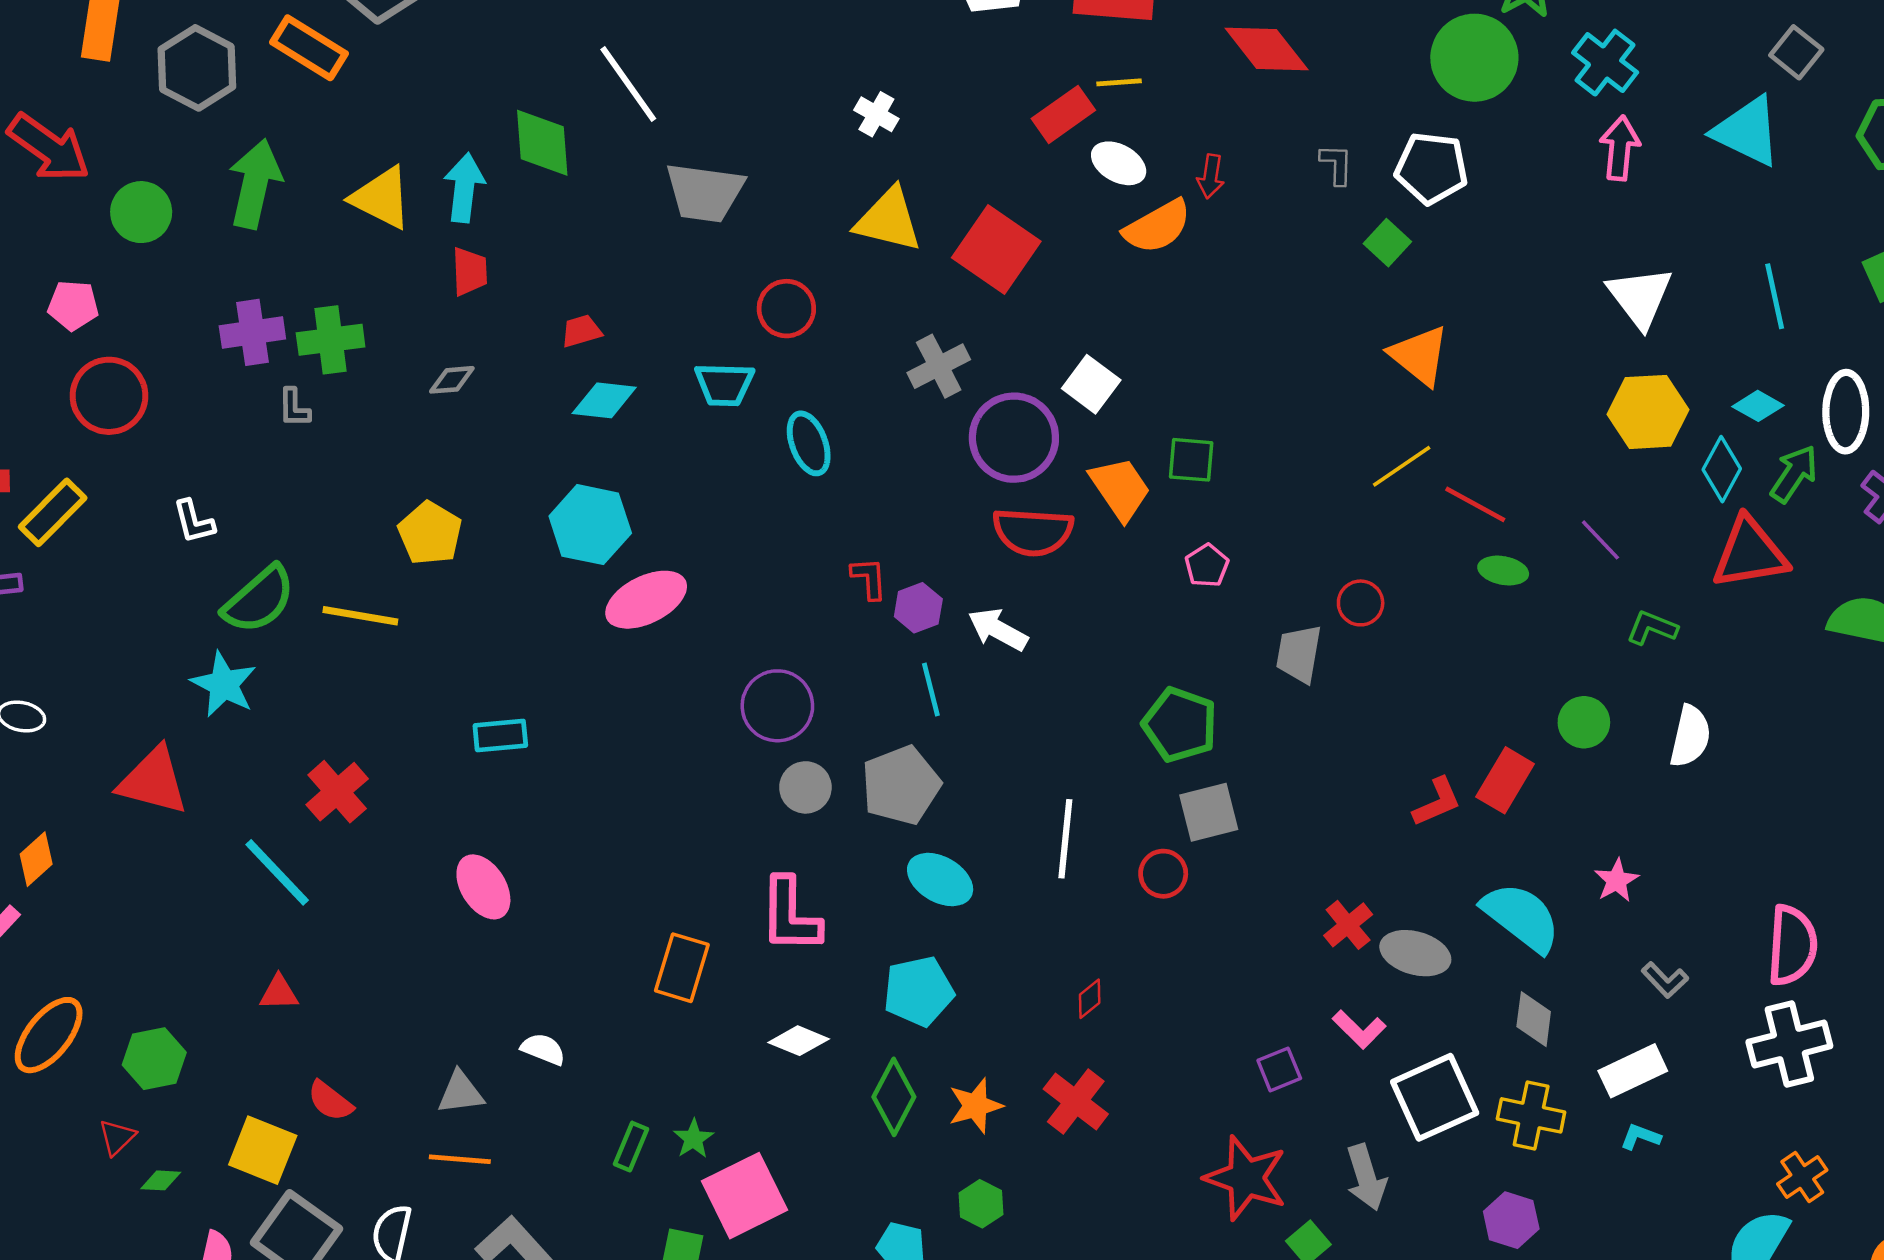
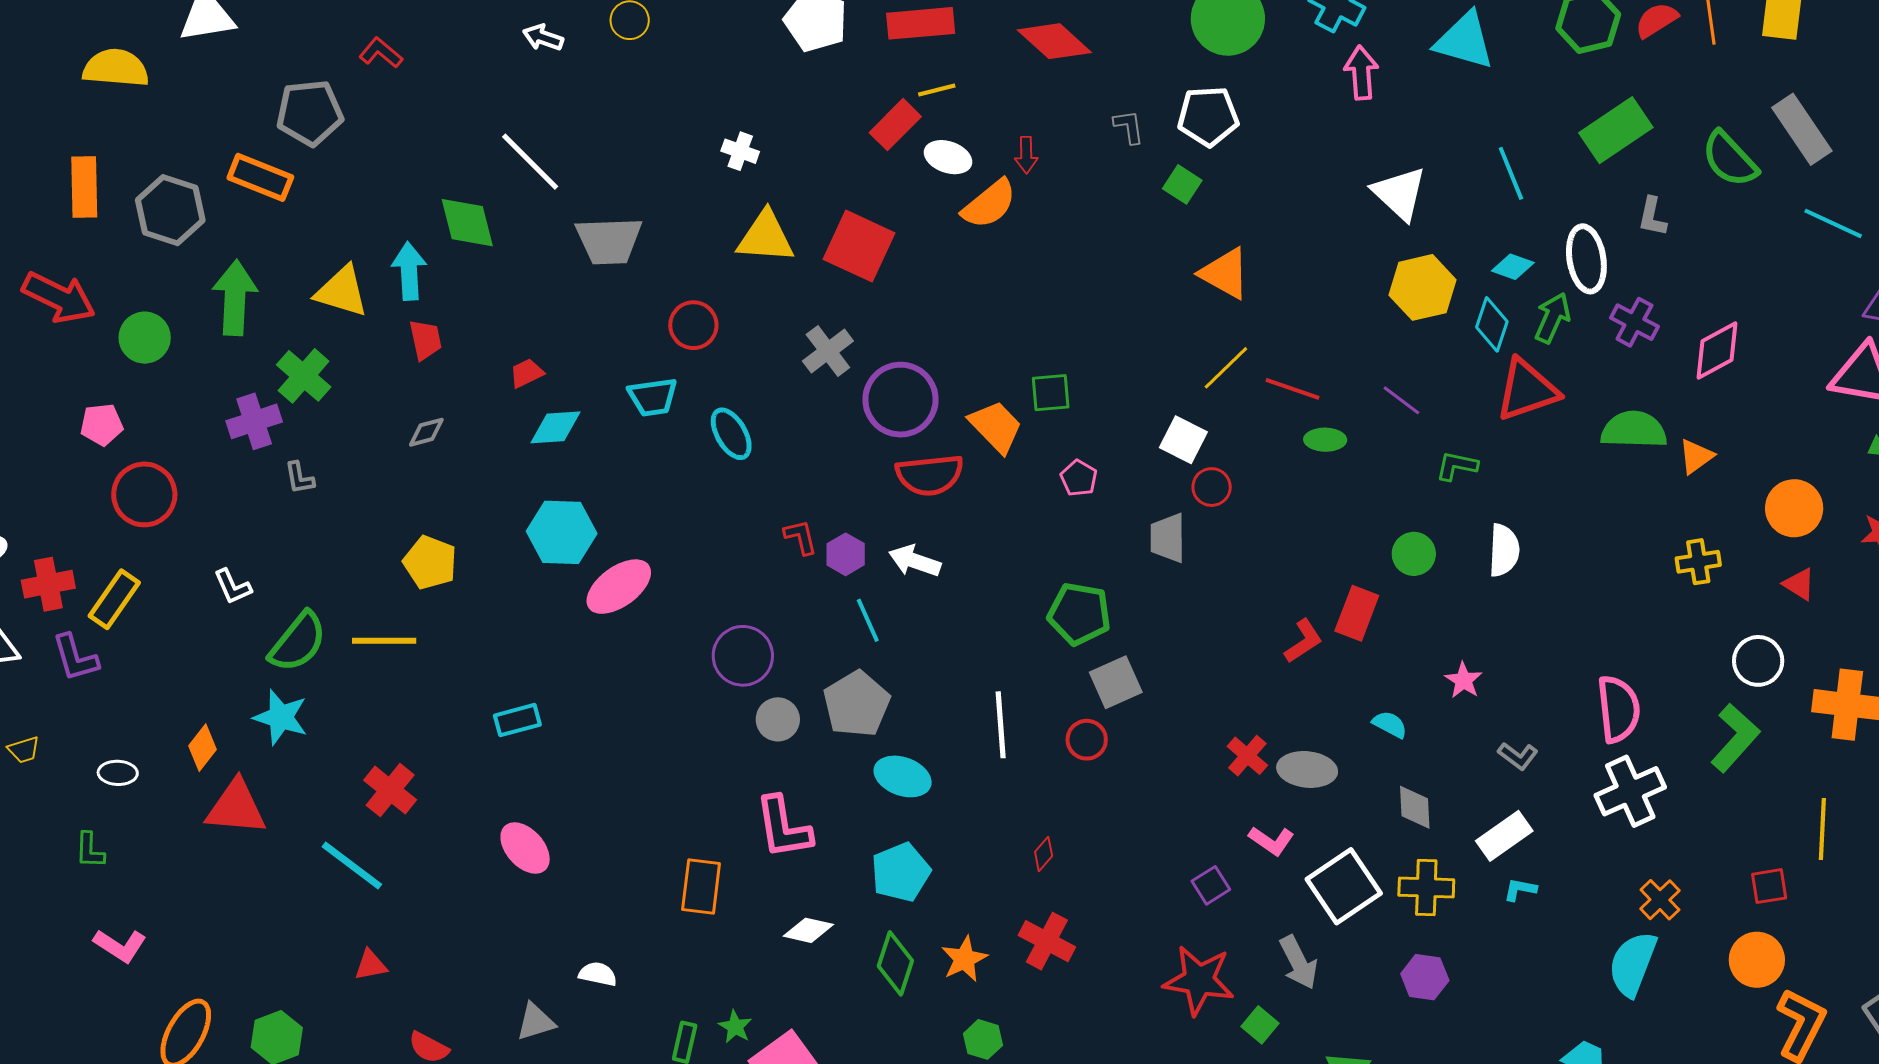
green cross: (331, 340) -> (304, 376), moved, turned -32
white square: (1091, 384) -> (1183, 440), moved
orange diamond: (36, 859) -> (203, 748), moved
cyan semicircle: (1521, 917) -> (1390, 724), size x0.5

